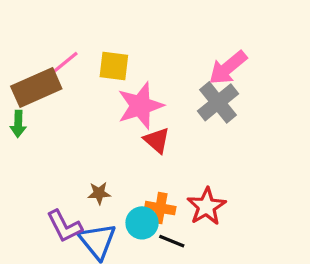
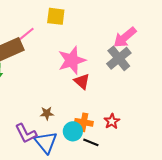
yellow square: (114, 66) -> (56, 16), moved
red star: (206, 206) -> (112, 121), size x0.7

